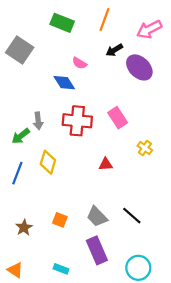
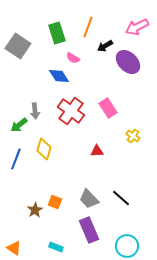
orange line: (105, 20) -> (88, 27), moved
green rectangle: (62, 23) -> (57, 33), moved, turned 50
red cross: (77, 121) -> (71, 111), turned 32
brown star: (24, 228) -> (35, 210), moved

